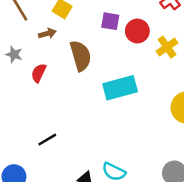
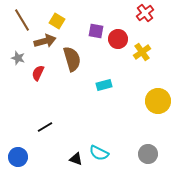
brown arrow: (47, 33) -> (45, 41), size x1.5
cyan rectangle: (120, 88) -> (104, 85), size x0.6

